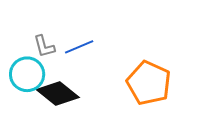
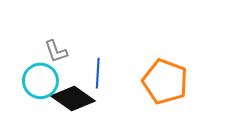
blue line: (79, 47) -> (98, 73), moved, turned -60

